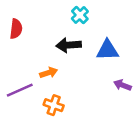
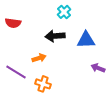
red semicircle: (16, 29) -> (13, 23), turned 91
purple line: (20, 90) -> (16, 72), turned 55

